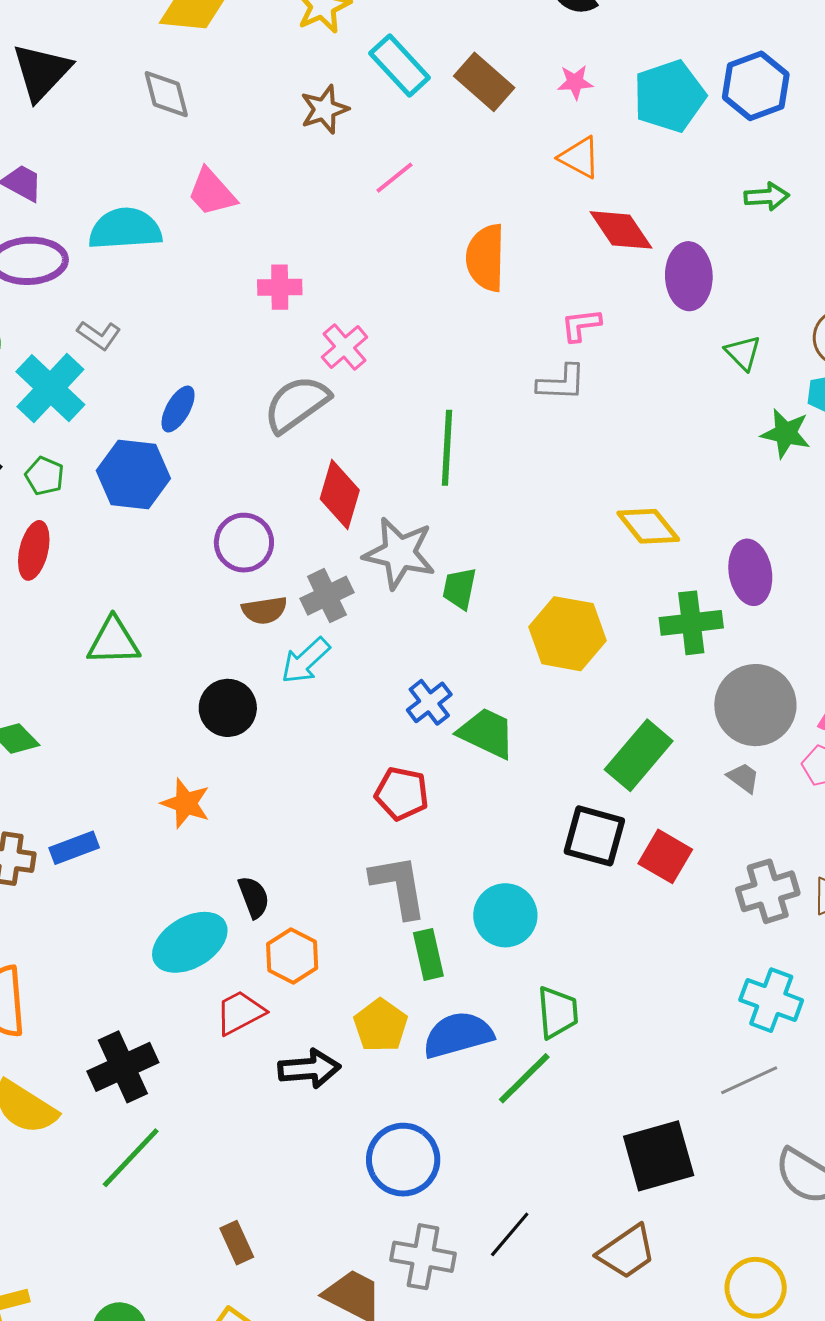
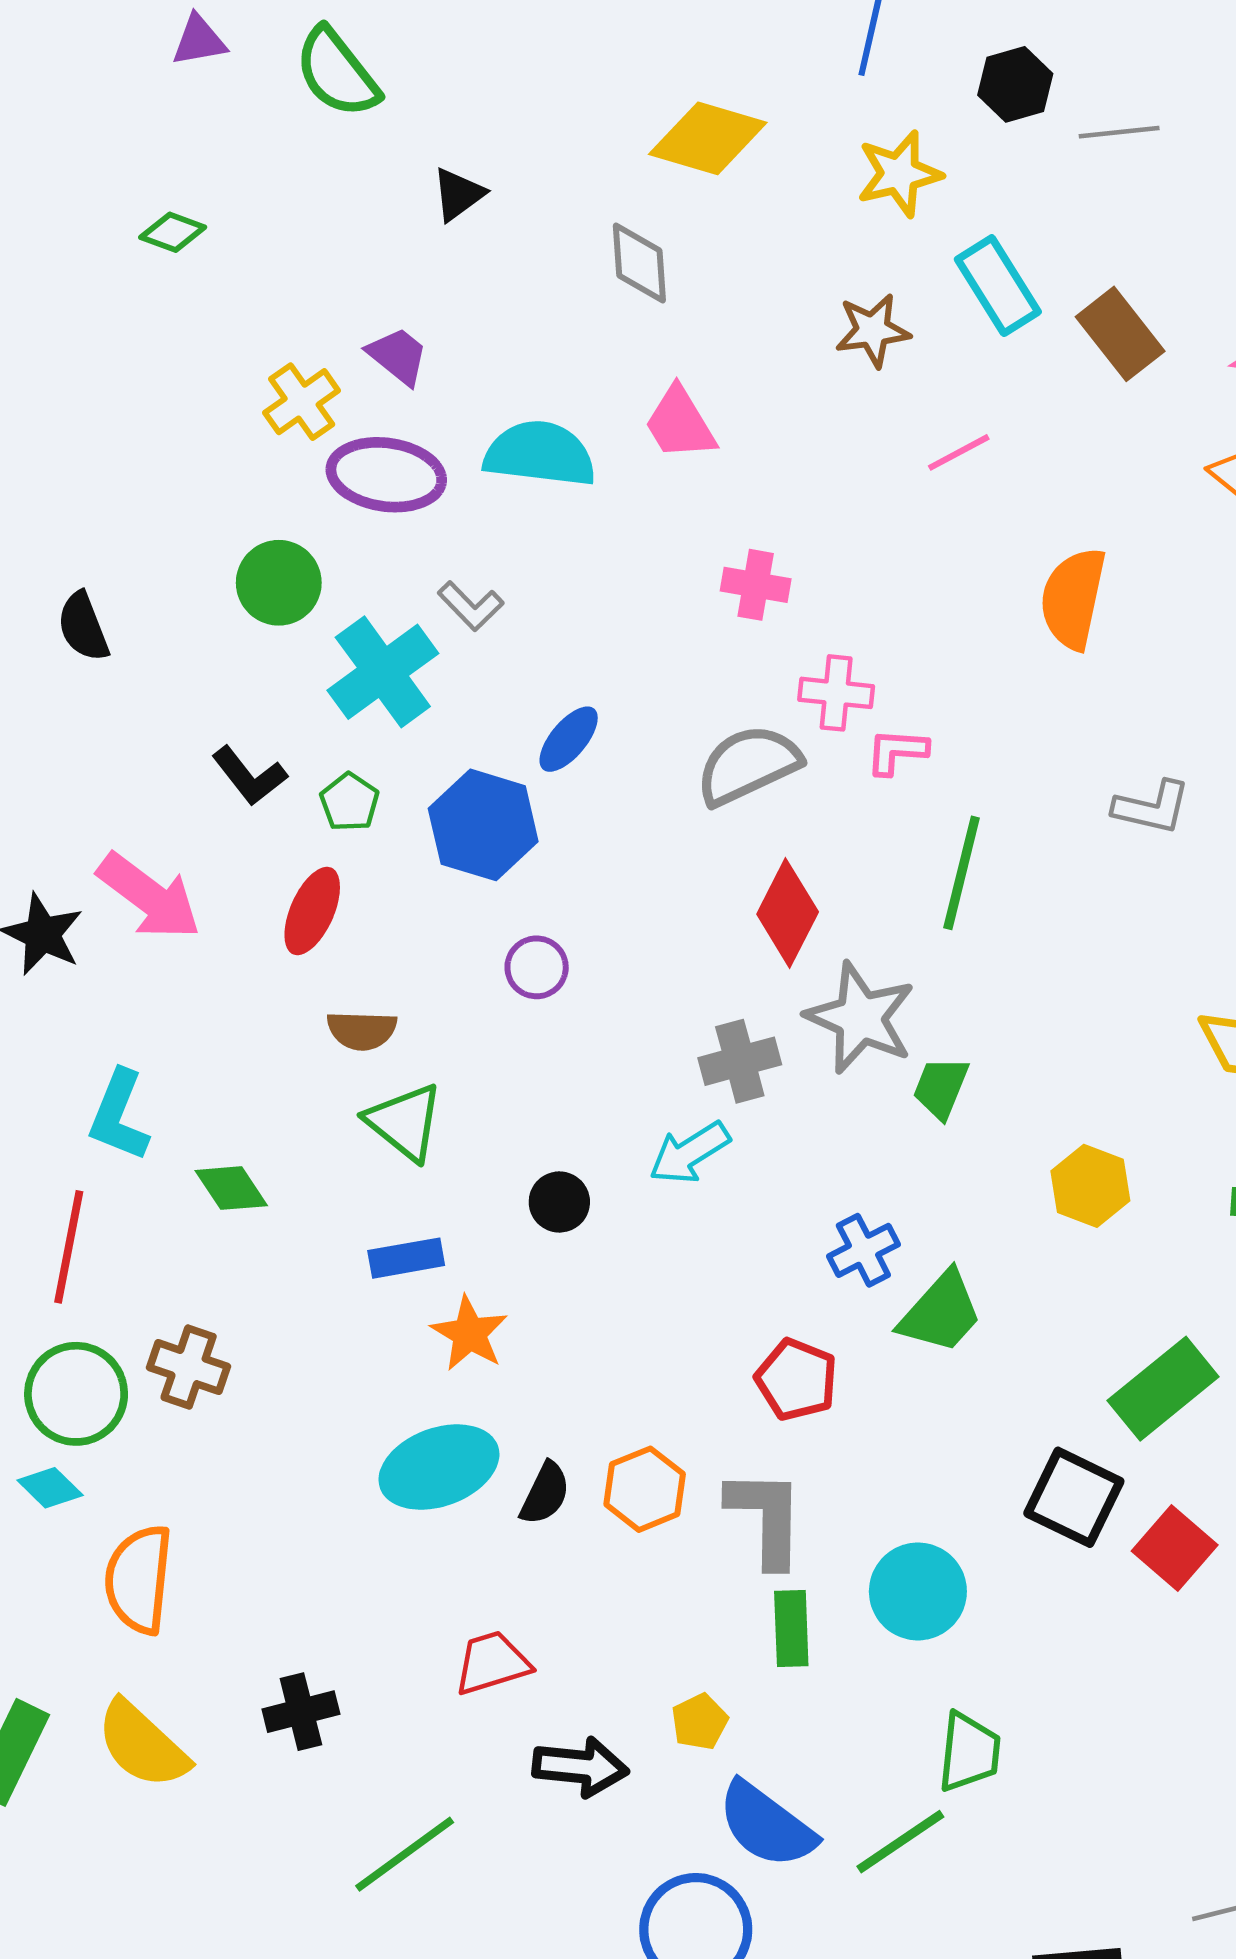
black triangle: (41, 72) -> (458, 194), size x0.6
pink L-shape: (581, 325) -> (897, 752), moved
pink cross: (345, 347) -> (836, 693), turned 36
purple circle: (244, 543) -> (537, 967), moved, size x0.7
brown semicircle: (264, 610) -> (362, 1030), moved
yellow hexagon: (567, 634) -> (1090, 1186), size x0.7
green triangle: (113, 641) -> (405, 1122), moved, turned 30
black circle: (228, 708) -> (559, 1202), size x0.7
green trapezoid: (487, 733) -> (941, 1312), turned 96
blue rectangle: (74, 848) -> (406, 1258), moved
black semicircle: (254, 897) -> (545, 1493), turned 36
cyan ellipse: (190, 942) -> (439, 1467), moved
orange hexagon: (292, 956) -> (645, 1489), moved
yellow pentagon: (381, 1025) -> (700, 1722), size x0.7
blue semicircle: (458, 1035) -> (766, 1825), moved, turned -138
black cross: (123, 1067) -> (301, 1712), size x0.7
green line: (131, 1158) -> (405, 1854), moved

